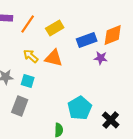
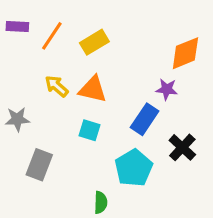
blue rectangle: (87, 40) -> (145, 119), moved, turned -36
cyan square: (28, 81) -> (90, 130), moved
black cross: (111, 120) -> (182, 147), moved

